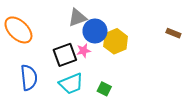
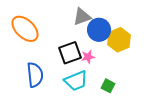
pink star: (84, 51) -> (88, 57), moved

